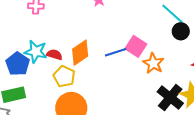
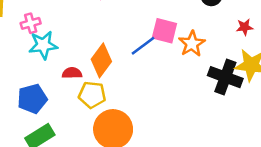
cyan star: (36, 52) -> (43, 45), moved
orange star: (153, 63) -> (192, 44), turned 30
blue pentagon: (18, 64) -> (32, 99), turned -30

